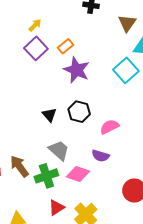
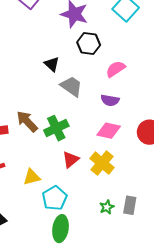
black hexagon: (79, 112) -> (89, 44), moved
gray trapezoid: (59, 150) -> (71, 86), moved
pink diamond: (78, 174) -> (109, 131), moved

